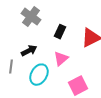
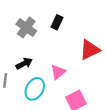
black rectangle: (60, 32) -> (57, 22), moved

